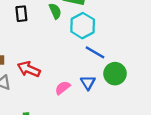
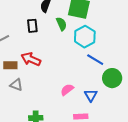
red arrow: (29, 69) -> (31, 59), moved
blue triangle: (88, 83) -> (91, 95), moved

